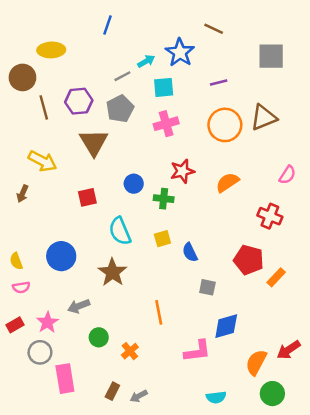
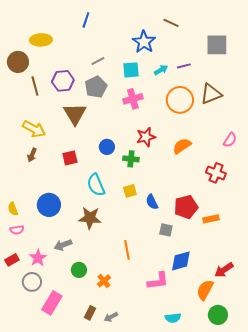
cyan arrow: (146, 61) -> (161, 70), moved
purple line: (219, 82) -> (184, 66), moved
brown arrow: (22, 194) -> (32, 155), moved
red pentagon: (249, 260) -> (186, 207), moved, turned -30
brown star: (112, 272) -> (90, 218), turned -30
orange rectangle: (276, 277) -> (211, 219), moved, turned 35
red arrow: (289, 350) -> (224, 270), moved
pink rectangle: (65, 379) -> (52, 303), turned 40

